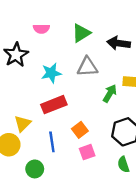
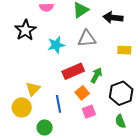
green arrow: (110, 93) -> (96, 75), moved
red rectangle: (54, 105) -> (73, 71), moved

